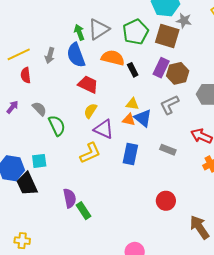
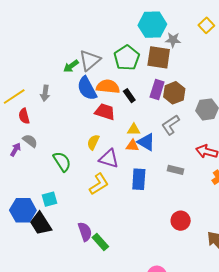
green arrow: (79, 32) -> (71, 66), turned -98
blue semicircle: (76, 55) -> (87, 88), moved
red trapezoid: (88, 84) -> (105, 112), moved
gray semicircle: (39, 109) -> (30, 141), moved

